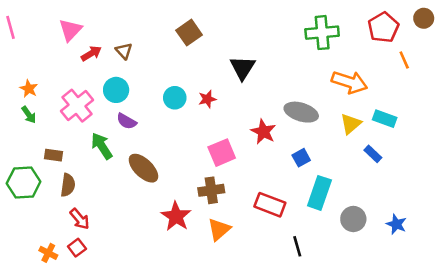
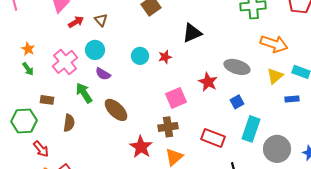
black triangle: (243, 68) -> (192, 33), turned 35
blue rectangle: (373, 154) -> (292, 99), turned -48
brown semicircle: (68, 185) -> (69, 123), moved
red arrow: (80, 219) -> (41, 149), moved
gray circle: (353, 219) -> (277, 149), size x1.4

